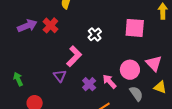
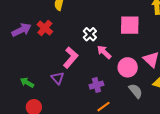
green arrow: (18, 79) -> (27, 83), moved, turned -32
pink arrow: (109, 81) -> (104, 52), moved
purple cross: (89, 84) -> (96, 85), moved, turned 32

